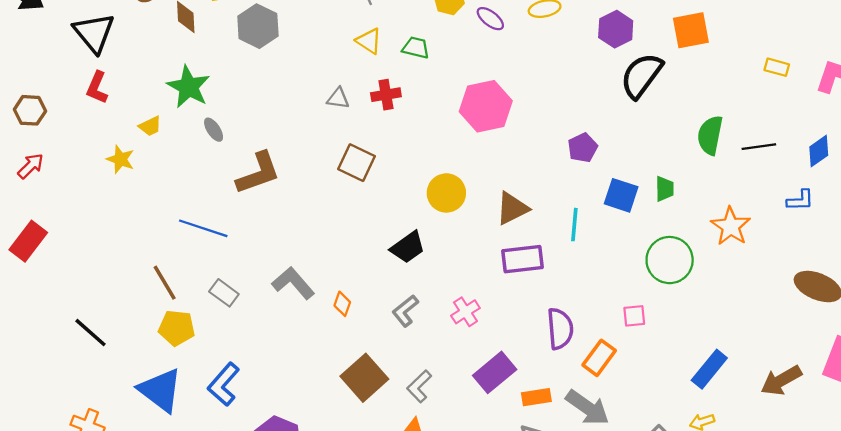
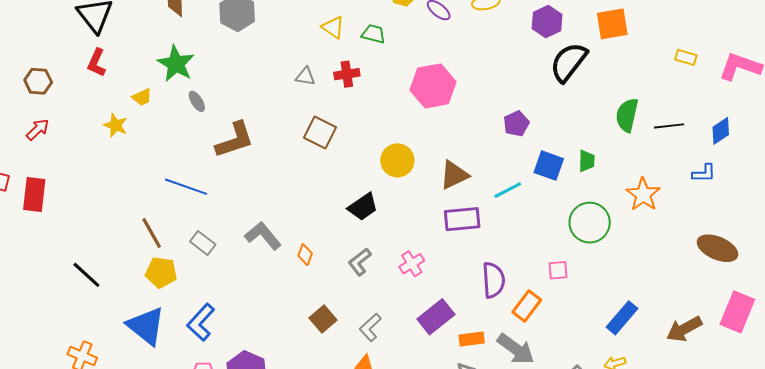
cyan line: (574, 225) -> (508, 190), turned 56
red rectangle: (28, 241) -> (34, 195), turned -32
brown square: (364, 378) -> (323, 319), size x0.7

